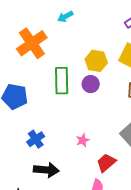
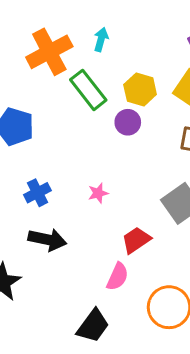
cyan arrow: (65, 17) -> (101, 39), moved, turned 126
green rectangle: (62, 81) -> (88, 90), moved, turned -44
pink star: (83, 140) -> (98, 193), moved

